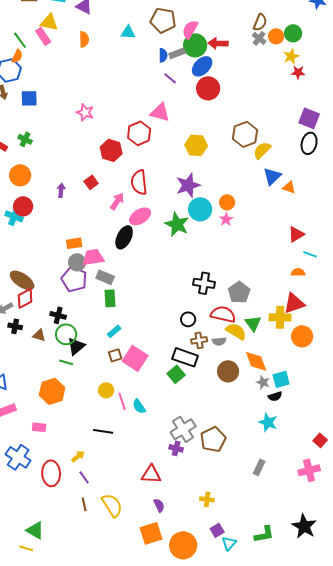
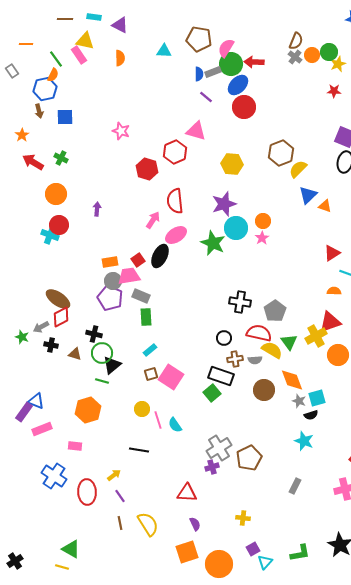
yellow star: (291, 56) -> (338, 64), moved
red square: (91, 182) -> (138, 260), moved
yellow cross: (280, 317) -> (316, 336), turned -30
purple cross: (176, 448) -> (212, 467), turned -32

